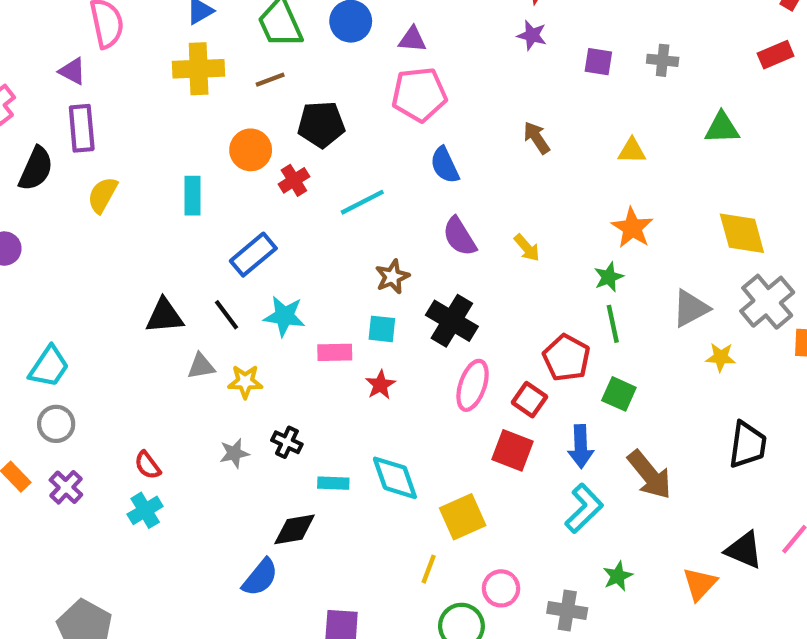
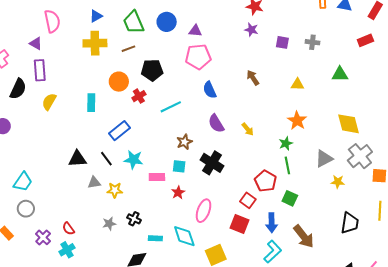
pink ellipse: (473, 385) -> (203, 211), moved
purple cross: (66, 487) -> (43, 237), moved

